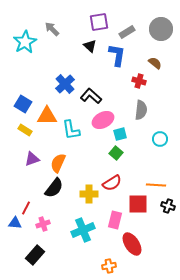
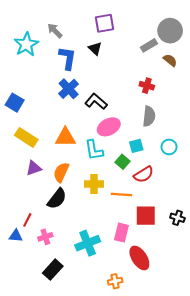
gray rectangle: (127, 32) -> (149, 45), moved
blue L-shape: (117, 55) -> (68, 58), moved
brown semicircle: (155, 63) -> (170, 60), moved
blue square: (23, 104) -> (15, 103), moved
orange triangle: (47, 116) -> (65, 137), moved
yellow rectangle: (25, 130) -> (26, 137), size x1.5
cyan L-shape: (71, 130) -> (94, 150), moved
cyan square: (120, 134) -> (136, 146), moved
red semicircle: (112, 183) -> (144, 174), moved
orange line: (156, 185) -> (121, 195), moved
yellow cross: (89, 194) -> (94, 184), moved
black rectangle: (35, 255) -> (53, 270), moved

